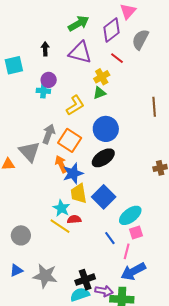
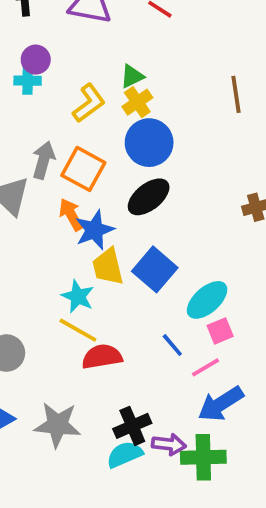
yellow cross: (102, 77) -> (137, 102), moved
red semicircle: (74, 219) -> (102, 357), moved, size x1.5
pink line: (127, 251) -> (205, 367), turned 49

